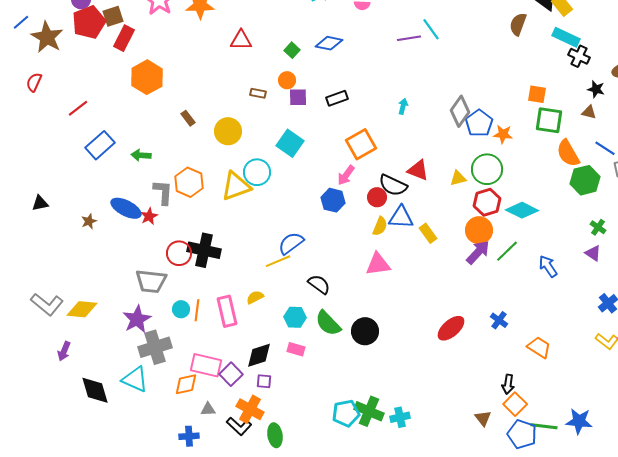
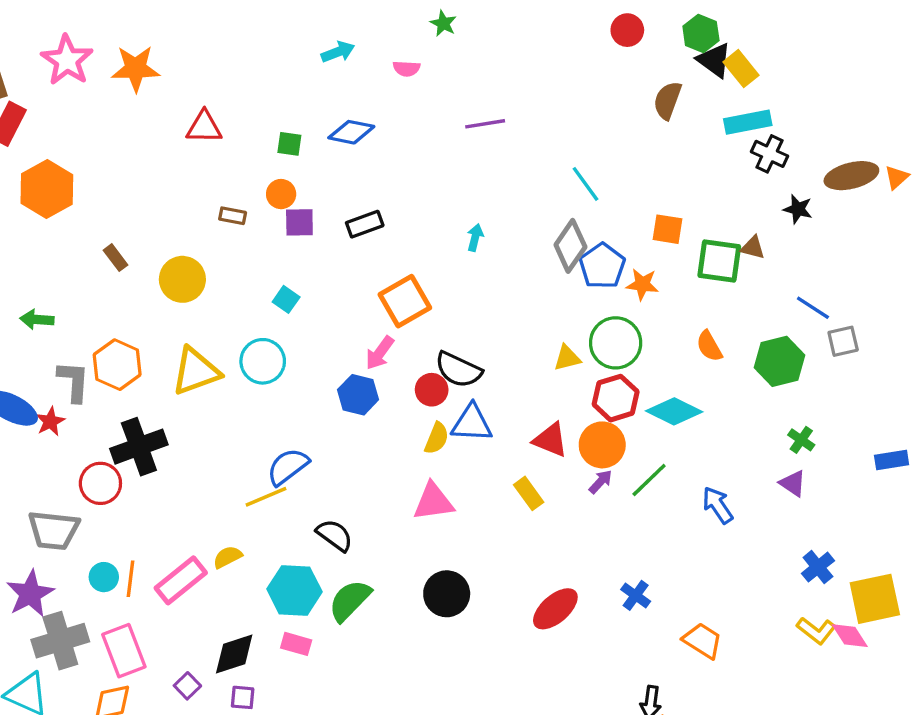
cyan line: (431, 29) -> (585, 184), moved
cyan rectangle: (566, 37) -> (748, 122), turned -36
green square: (292, 50) -> (289, 144), turned -35
orange square: (537, 94) -> (667, 229), moved
brown triangle: (589, 112) -> (753, 248), moved
cyan square: (290, 143) -> (286, 299), size x0.6
orange semicircle: (568, 153) -> (709, 346), moved, size x0.7
red triangle: (418, 170) -> (550, 440), moved
cyan circle: (257, 172) -> (263, 361), moved
yellow rectangle: (428, 233) -> (529, 493), moved
black cross: (204, 250) -> (139, 447), moved, turned -32
purple arrow: (478, 252) -> (601, 482), size x0.6
pink rectangle: (227, 311) -> (181, 580), turned 64
cyan hexagon: (295, 317) -> (294, 590), size x1.4
green semicircle: (328, 323) -> (350, 600), turned 88
black circle: (365, 331) -> (447, 594), moved
pink rectangle: (206, 365) -> (124, 651), moved, turned 56
purple square: (231, 374) -> (187, 686), size x0.7

